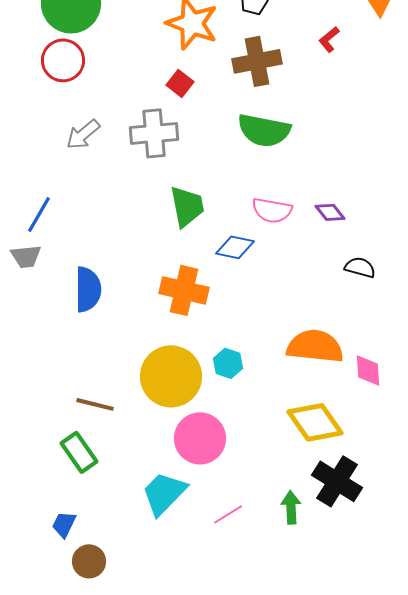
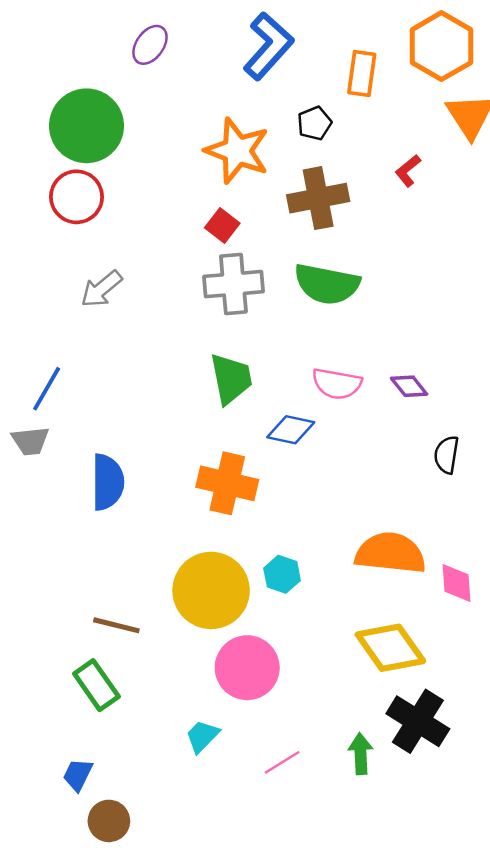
gray cross: (154, 133) -> (233, 284), moved
black semicircle: (360, 267) -> (446, 455), turned -96
cyan trapezoid: (164, 493) -> (202, 736), size x0.6

